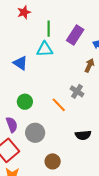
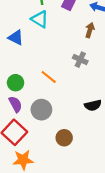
cyan triangle: (45, 49) -> (40, 19), turned 42
green circle: (25, 102) -> (16, 83), moved
orange line: (59, 105) -> (49, 77), moved

